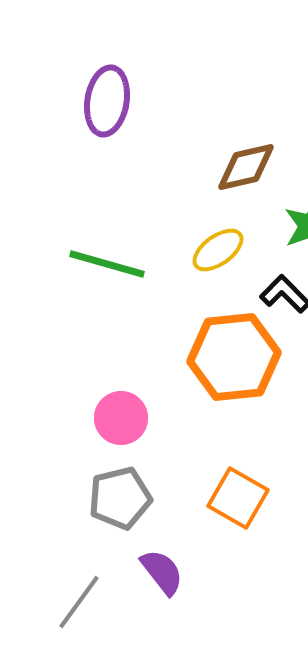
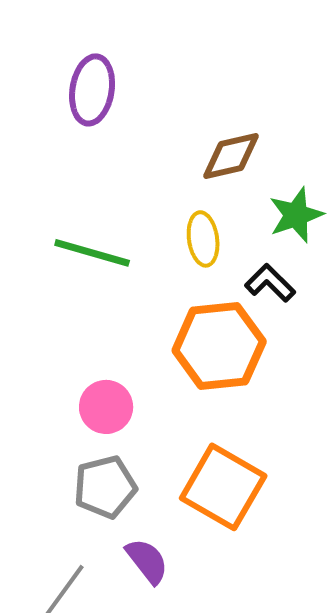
yellow ellipse: (218, 250) -> (203, 239), turned -62
orange square: (238, 498) -> (223, 487), size x1.4

